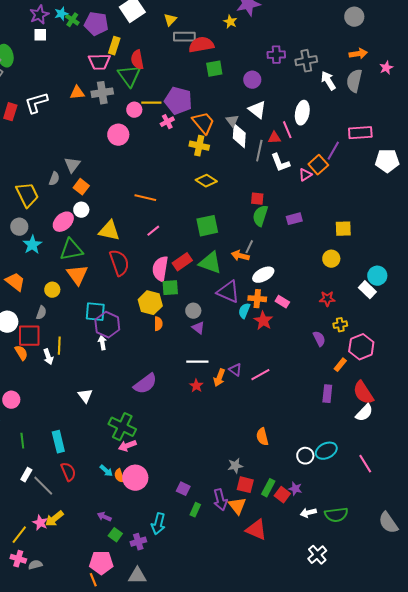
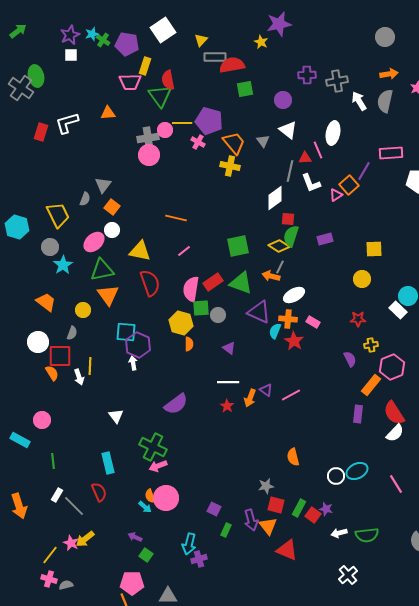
gray cross: (102, 93) -> (148, 138), moved
pink cross: (167, 122) -> (198, 142), turned -32
white diamond: (239, 136) -> (275, 198), moved, turned 50
yellow diamond: (206, 181) -> (279, 246), moved
gray circle: (193, 311) -> (218, 315), moved
orange rectangle: (340, 365) -> (371, 385), size x1.5
cyan rectangle: (58, 442) -> (108, 463), moved
cyan arrow: (106, 471) -> (145, 507), moved
purple cross: (138, 542) -> (199, 559), moved

